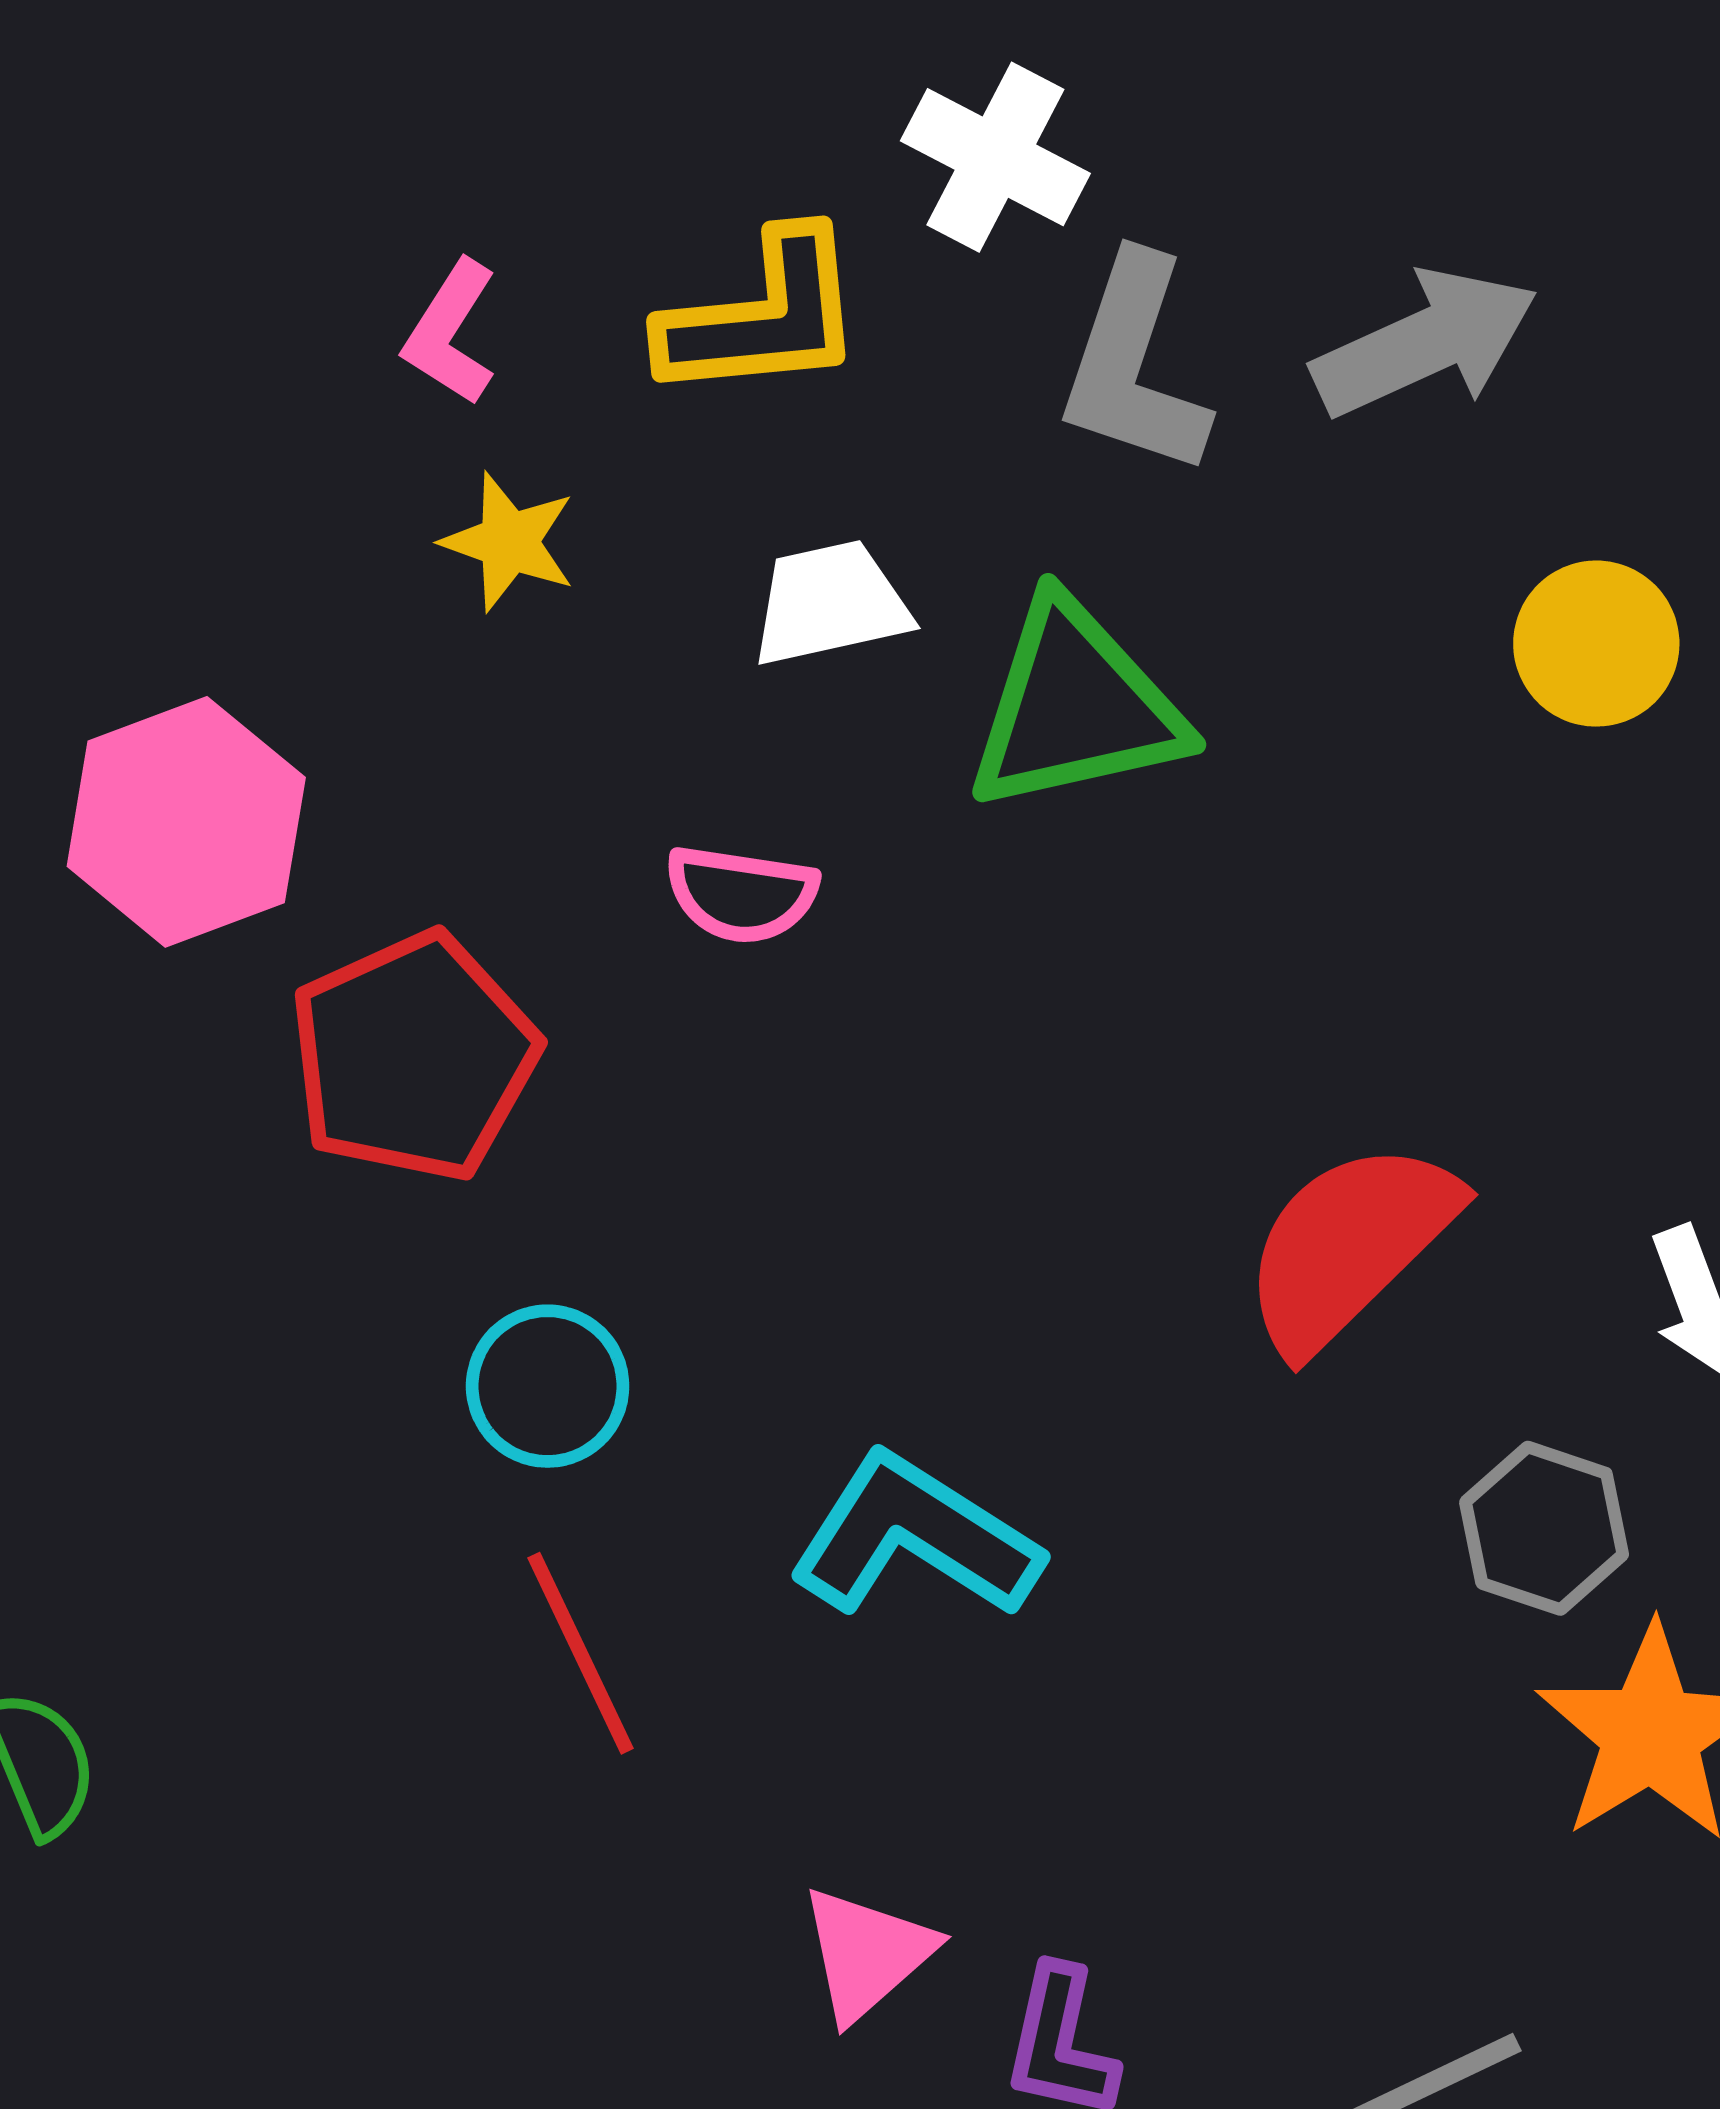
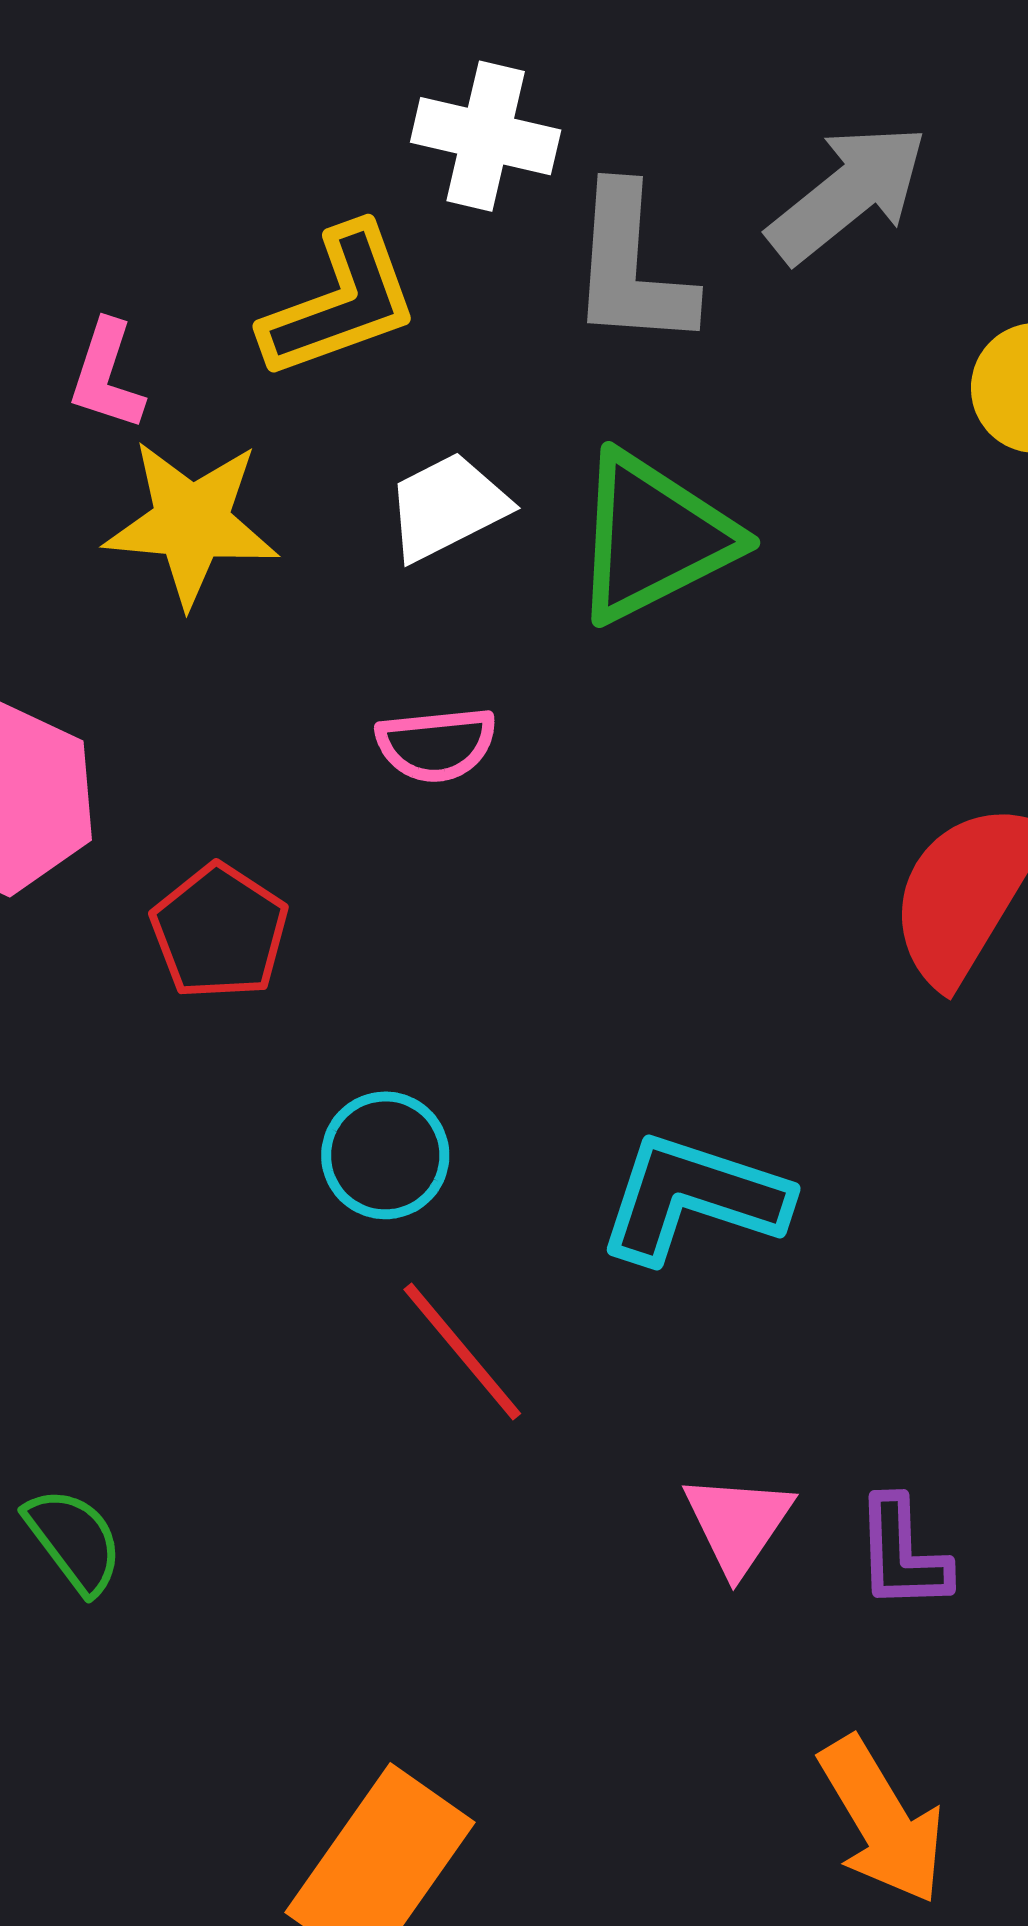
yellow star: (509, 542) -> (191, 523), size x1.6
red pentagon: (414, 1057) -> (220, 932), size x0.7

